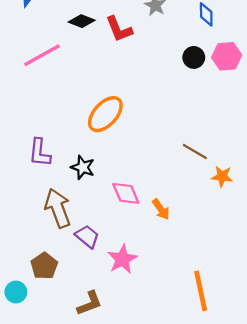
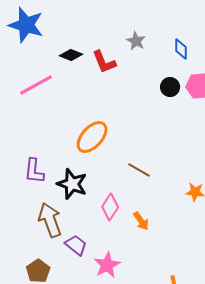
brown line: (195, 152) -> (139, 170), moved
black star: (83, 167) -> (72, 184), size x1.4
pink diamond: (126, 193) -> (110, 207), turned 56

